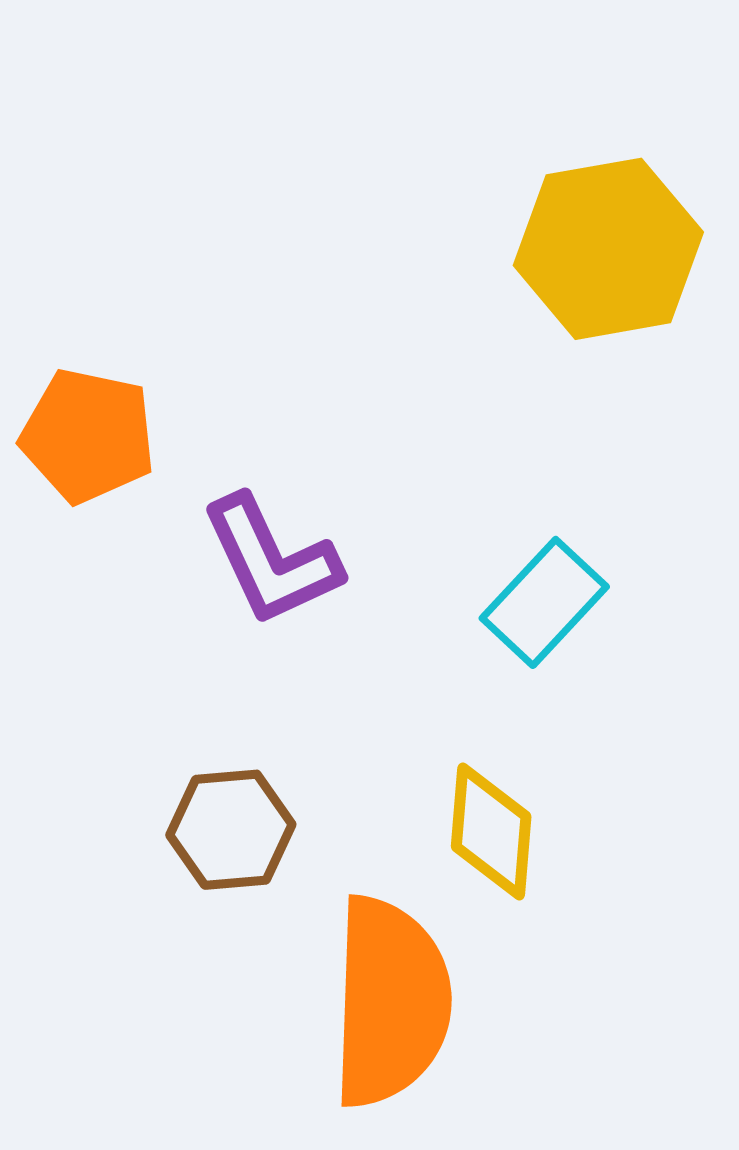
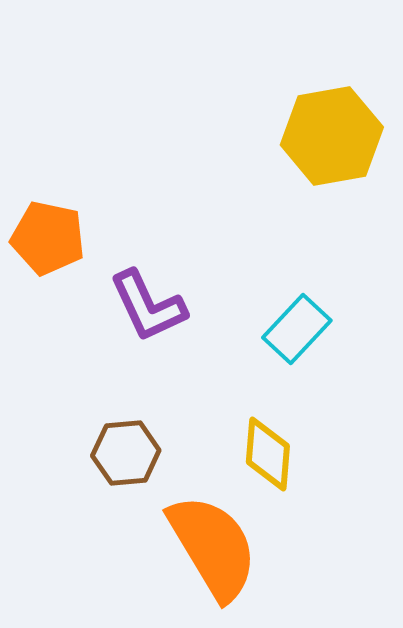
orange semicircle: (390, 1002) -> (213, 547), turned -33

